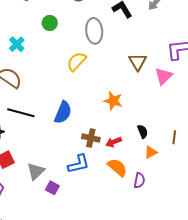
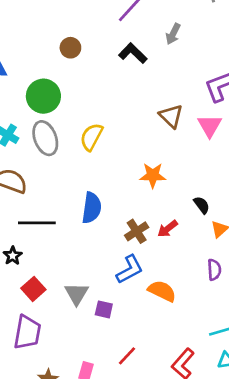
green circle: (50, 23) -> (43, 96), size x1.6
gray ellipse: (94, 31) -> (45, 138), moved
brown cross: (91, 138) -> (137, 231), turned -30
orange semicircle: (117, 167) -> (162, 291), moved

